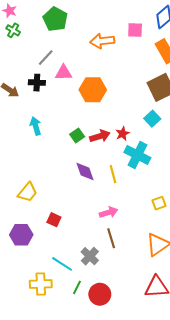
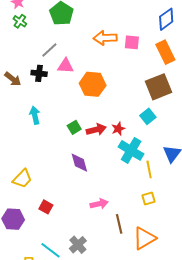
pink square: (135, 30) -> (132, 42), moved
yellow line: (113, 174) -> (149, 169), moved
brown line: (111, 238) -> (119, 224), moved

